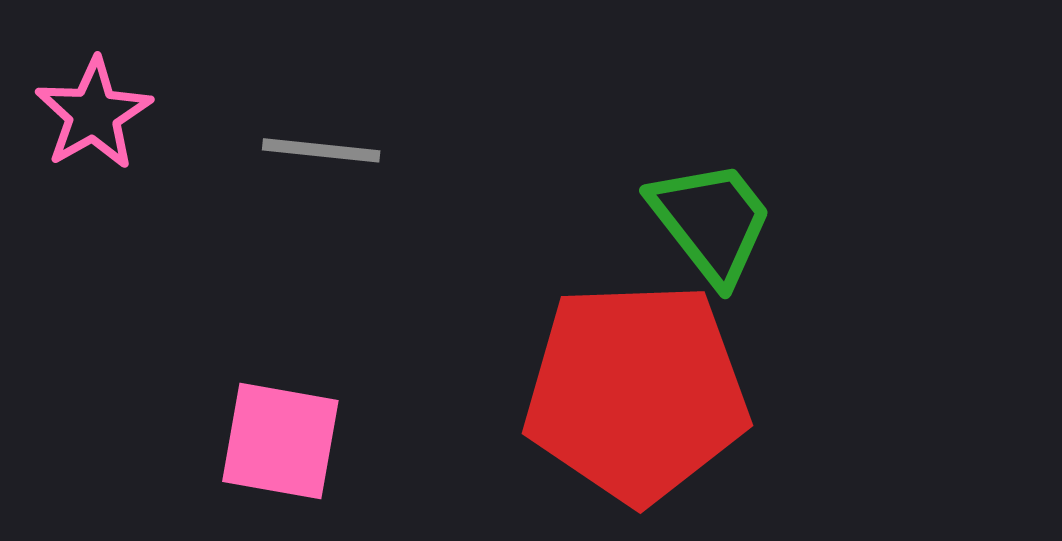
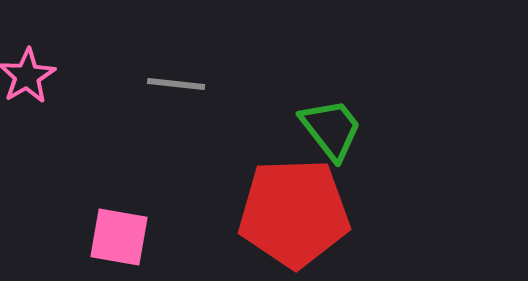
gray line: (321, 150) -> (176, 84), moved

